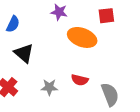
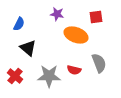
gray star: (49, 87) -> (49, 76), size x1.6
gray semicircle: (110, 94) -> (99, 63), moved

